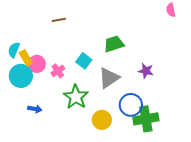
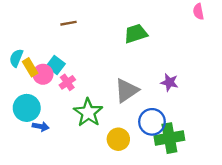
green trapezoid: (114, 44) -> (136, 34), moved
cyan square: (84, 61) -> (56, 65), moved
cyan circle: (21, 76) -> (27, 108), moved

